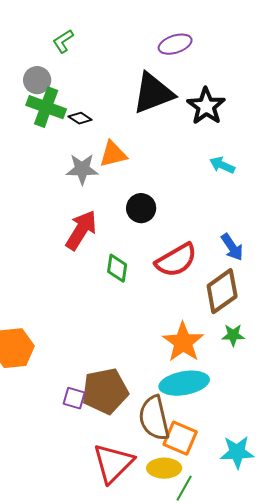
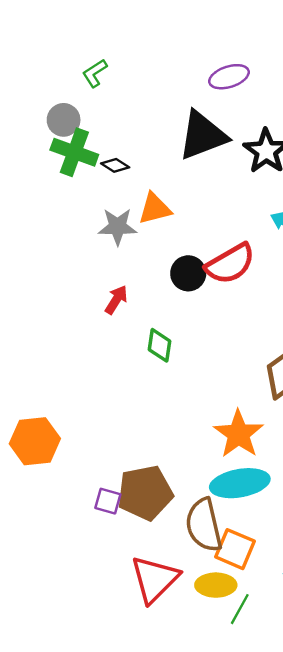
red arrow: (81, 230) -> (116, 300), size x0.6
red semicircle: (176, 260) -> (230, 264), moved

